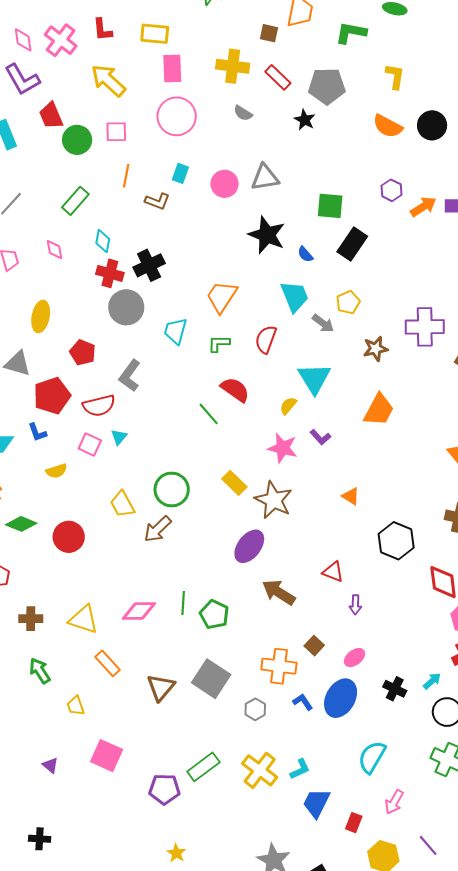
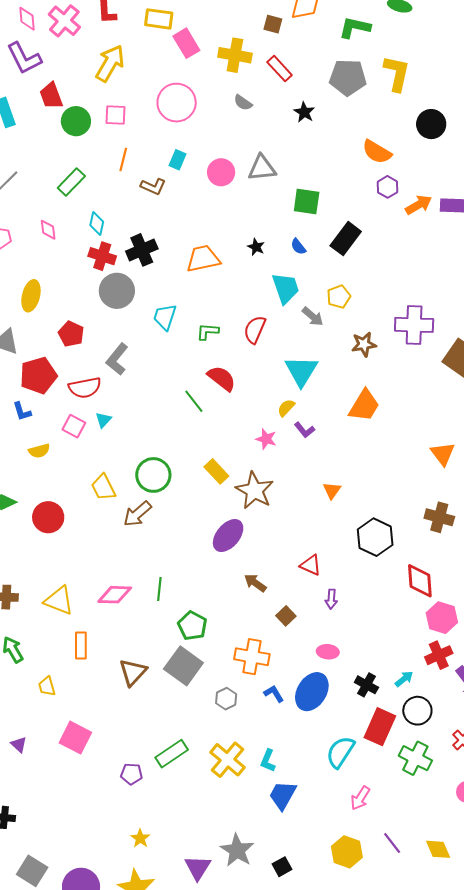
pink rectangle: (172, 68) -> (186, 43), moved, turned -32
yellow L-shape: (395, 76) -> (397, 73), size x1.4
yellow arrow: (108, 80) -> (110, 63), turned 75
gray pentagon: (327, 86) -> (348, 77), moved
orange semicircle: (388, 126) -> (377, 152), moved
green square: (330, 206) -> (307, 201), moved
black star: (267, 235) -> (256, 247), moved, size x0.5
orange trapezoid: (222, 297) -> (203, 259), moved, turned 42
yellow semicircle: (288, 406) -> (286, 408), moved
pink star: (283, 448) -> (266, 439), size x0.7
orange triangle: (351, 496) -> (332, 490), turned 30
brown arrow: (279, 592) -> (255, 583), size x0.7
green pentagon: (214, 614) -> (192, 626), moved
brown square: (314, 646) -> (286, 616), moved
pink ellipse: (355, 658) -> (328, 652), turned 40
orange rectangle: (107, 663) -> (81, 646), turned 40
cyan L-shape: (300, 769) -> (268, 761), turned 135
purple pentagon: (164, 789) -> (131, 774), size x0.7
red rectangle: (354, 823) -> (380, 727), moved, size x1.8

